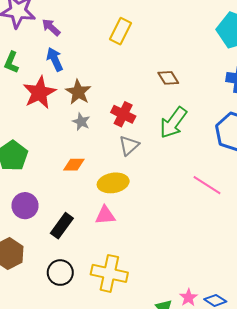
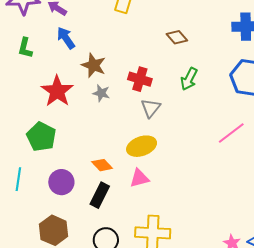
red star: (39, 93) -> (57, 91), moved
green arrow: (173, 123) -> (189, 79), size x0.7
orange diamond: (74, 165) -> (102, 165), moved, turned 55
pink line: (207, 185) -> (231, 133), turned -60

